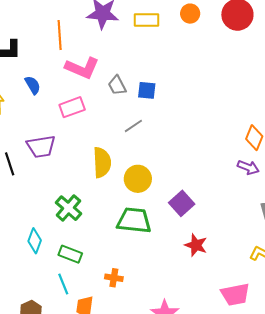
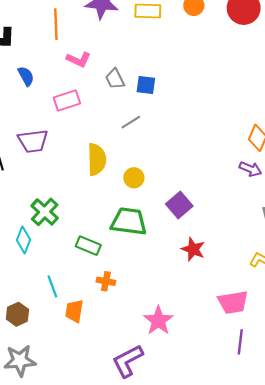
pink L-shape: (82, 68) -> (79, 59), size x0.7
yellow circle: (138, 179) -> (134, 178), size x0.7
green cross: (68, 208) -> (45, 212), moved
green rectangle: (70, 254) -> (88, 246), moved

